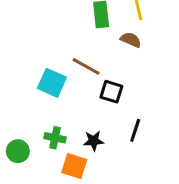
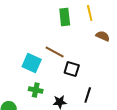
brown semicircle: (131, 40) -> (103, 36), moved
green cross: (55, 138) -> (36, 90), moved

